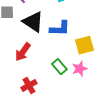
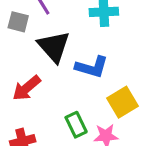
yellow square: (84, 45) -> (123, 102), turned -30

